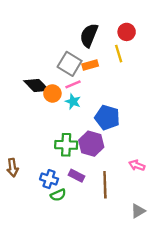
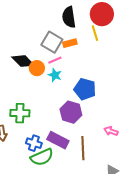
red circle: (127, 32) -> (102, 14), size x1.5
black semicircle: (89, 35) -> (69, 17), turned -30
green cross: (66, 145) -> (20, 113), moved
purple rectangle: (76, 176) -> (58, 140), size x1.5
green semicircle: (58, 195) -> (42, 157), size x1.6

